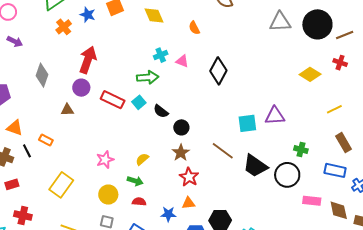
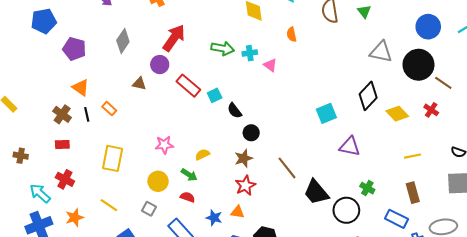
brown line: (345, 35) -> (443, 83), turned 42
black diamond: (218, 71) -> (368, 96), moved
green arrow: (148, 77) -> (223, 48), moved
cyan square: (247, 123) -> (326, 113), moved, turned -30
yellow rectangle: (61, 185) -> (113, 158), turned -40

